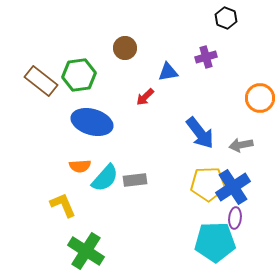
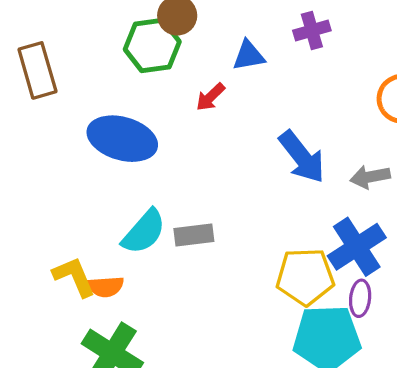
green hexagon: (79, 75) -> (152, 45), moved
brown rectangle: (41, 81) -> (37, 70), turned 36
orange semicircle: (80, 166) -> (106, 287), moved
yellow pentagon: (208, 184) -> (305, 277), moved

